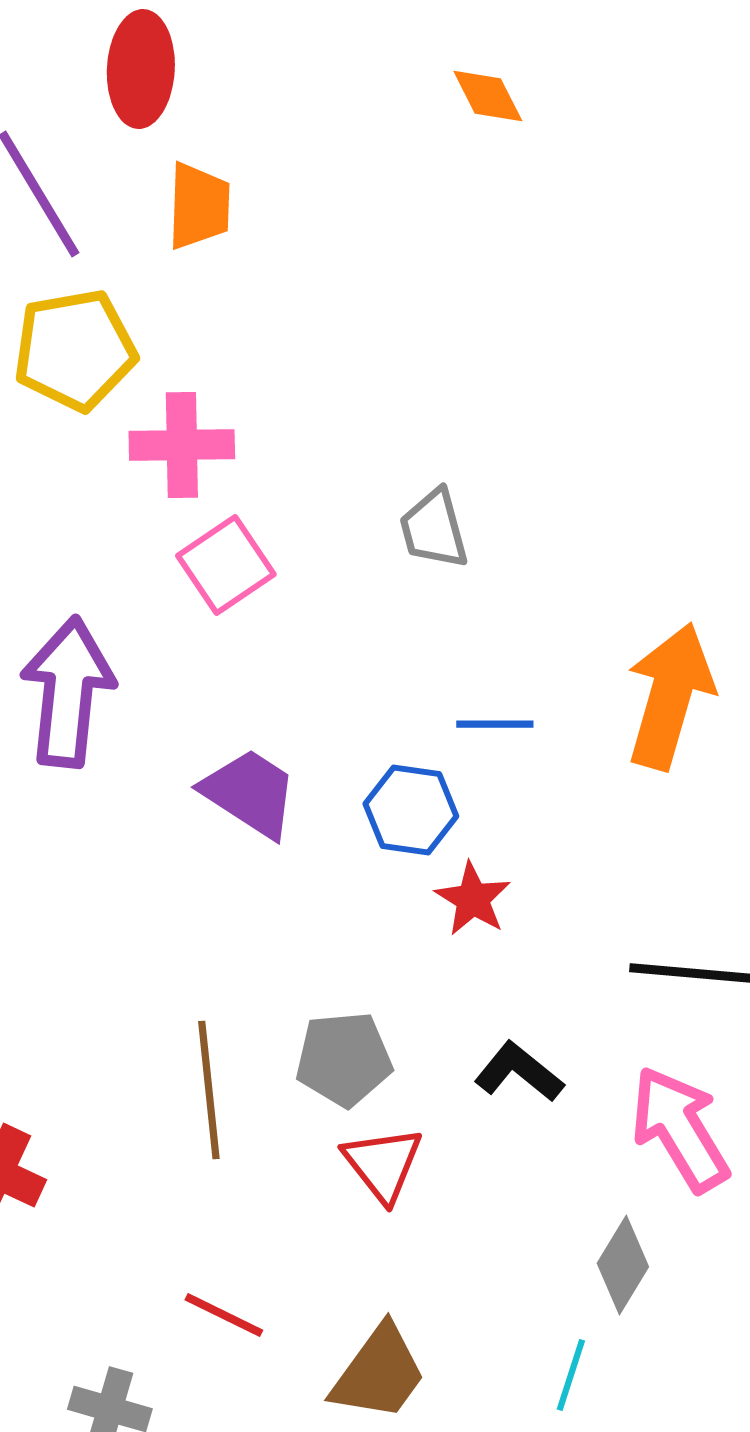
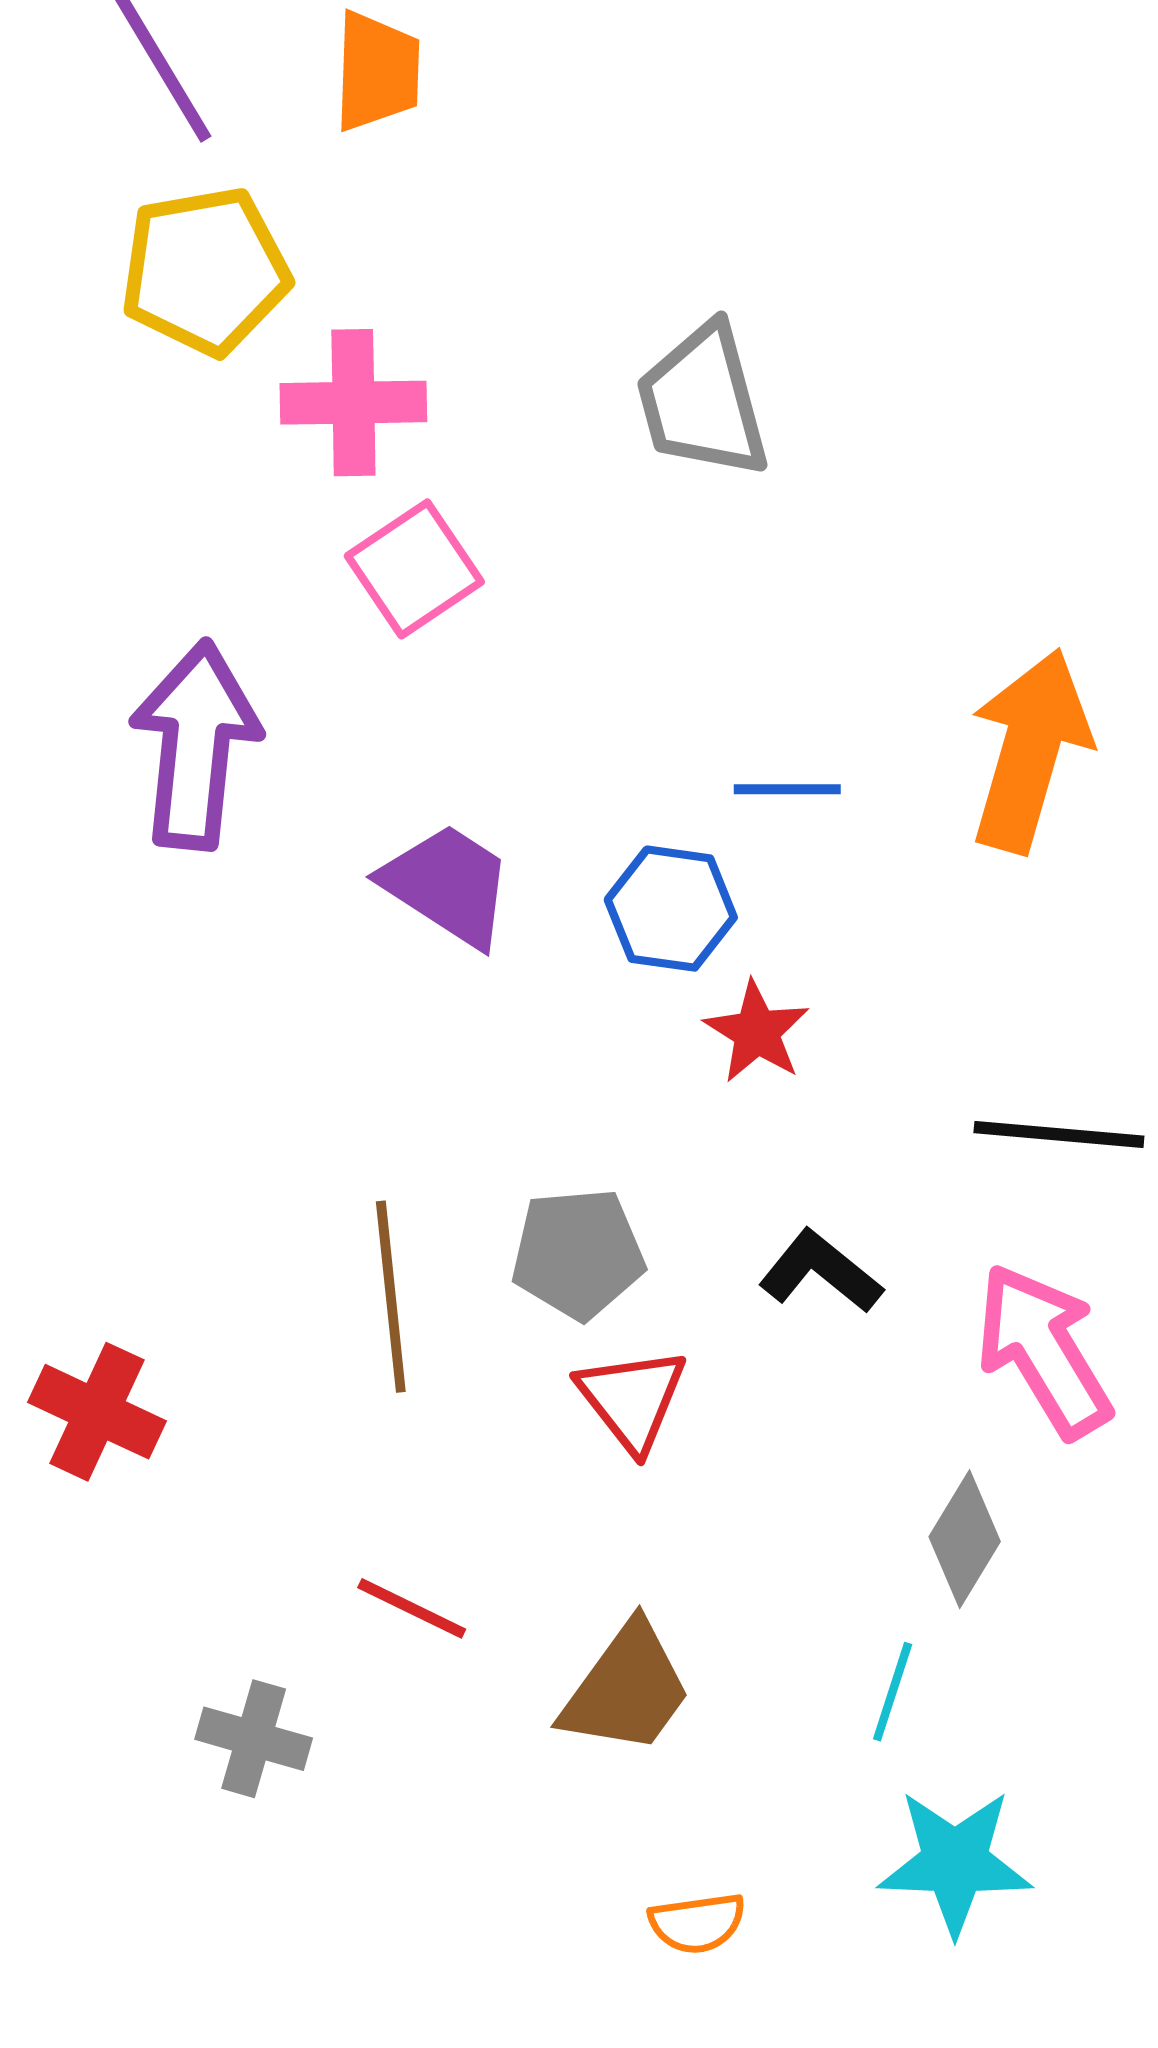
gray trapezoid: (434, 529) -> (703, 401), moved, size x1.4

